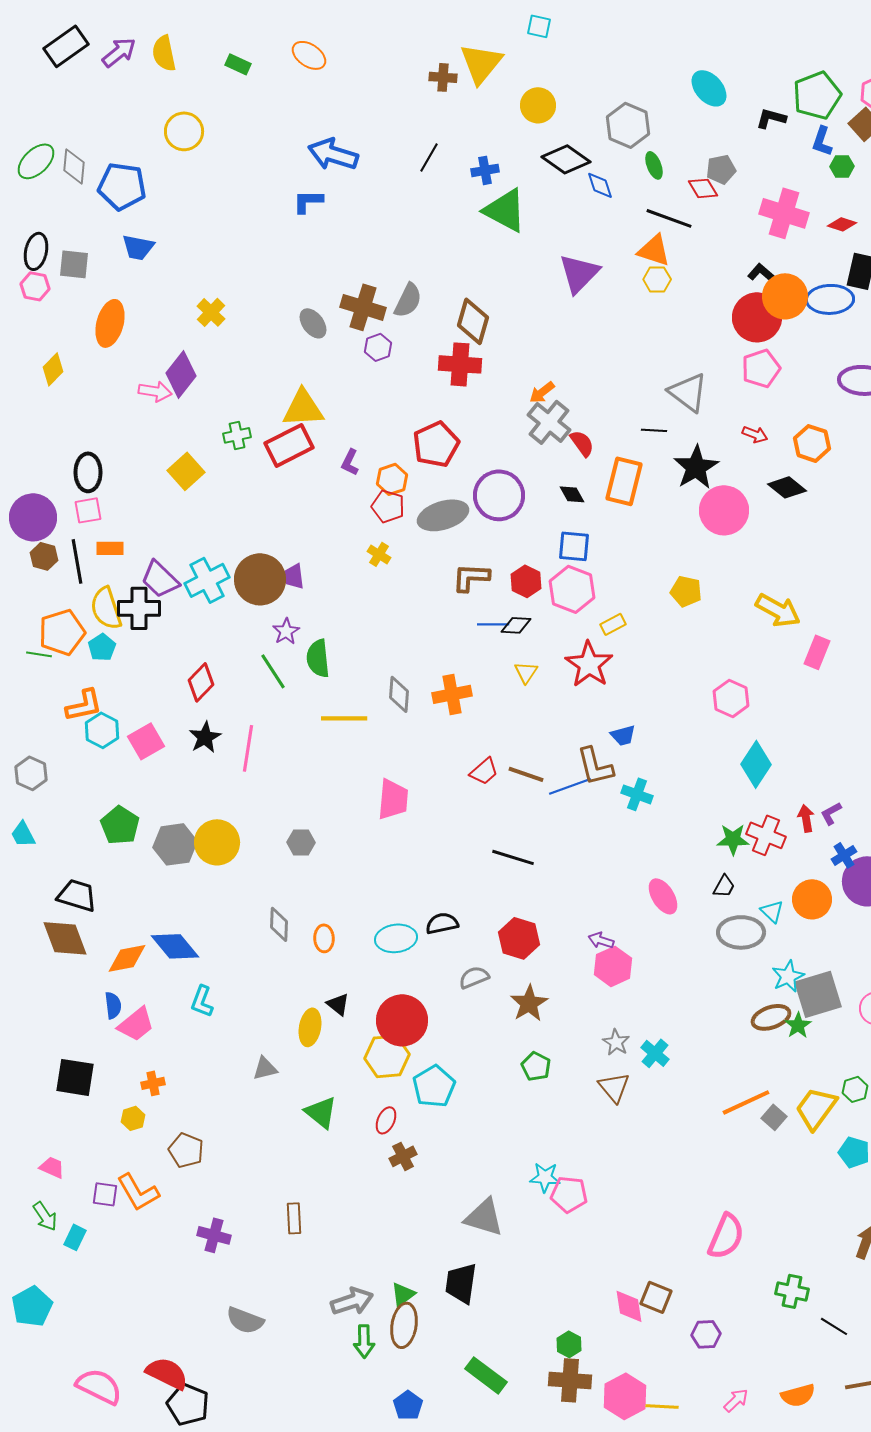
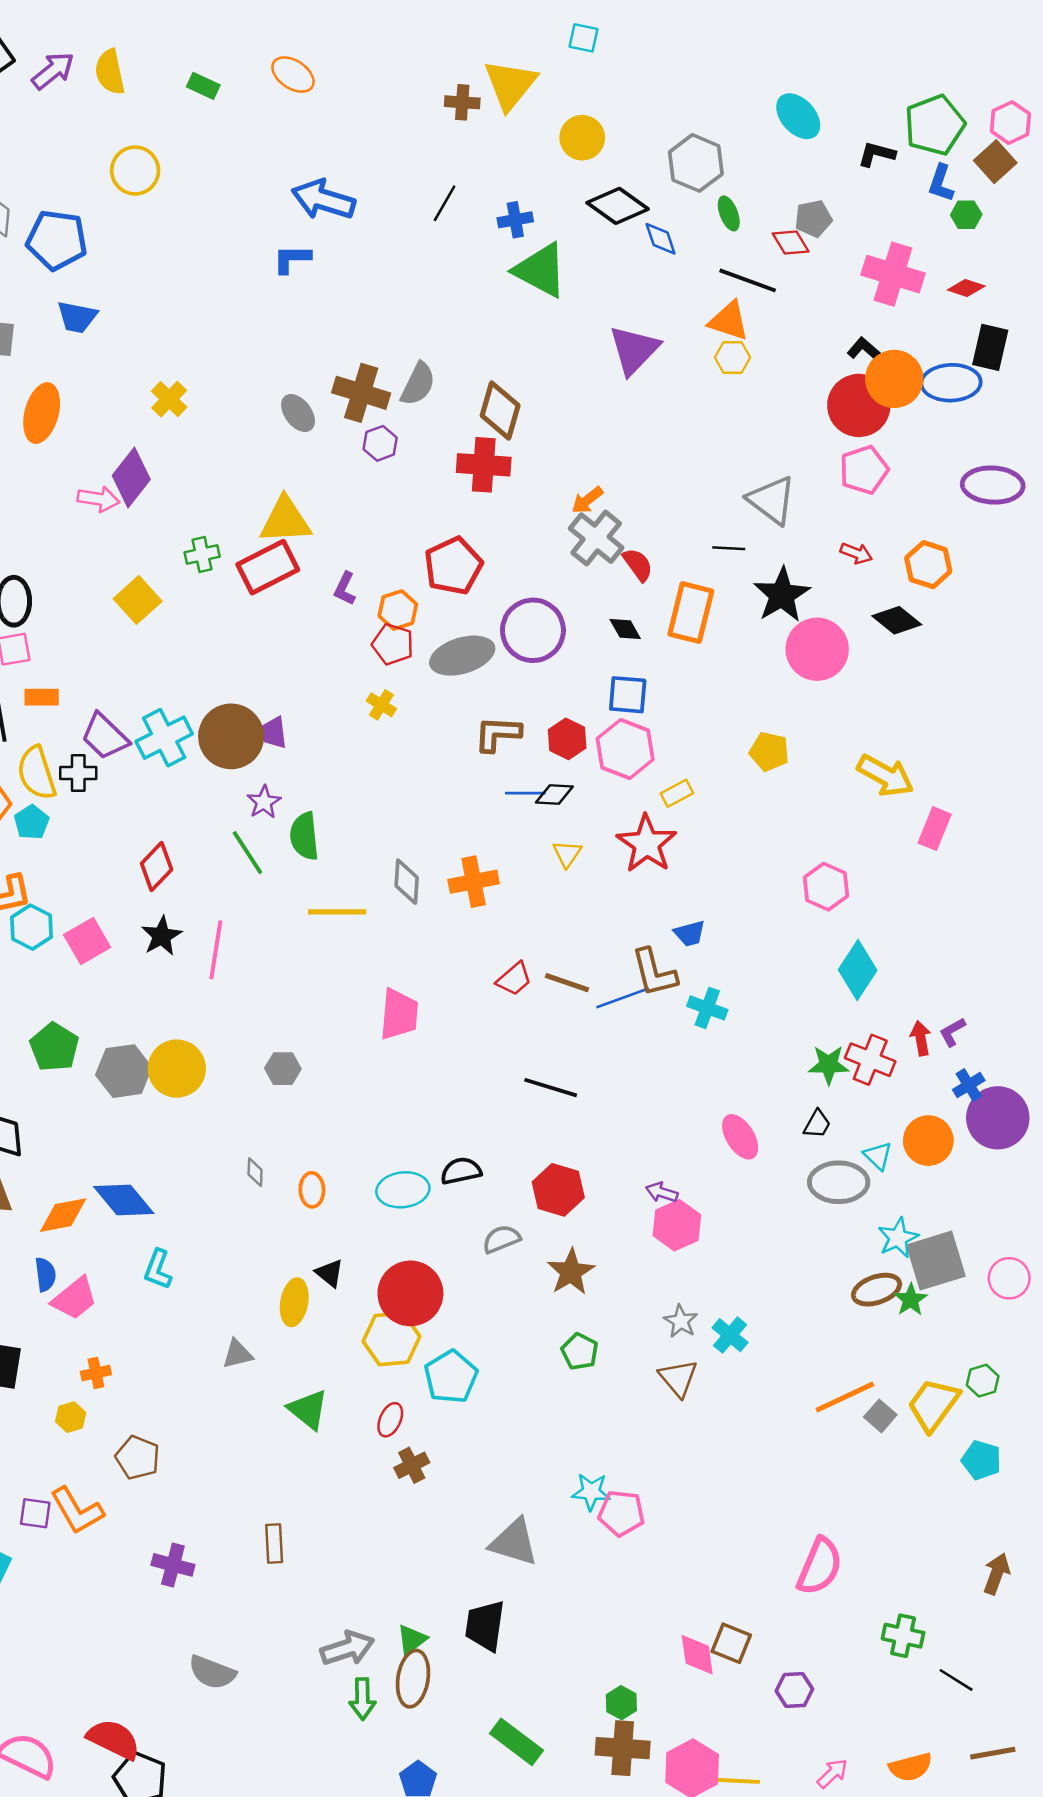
black cross: (139, 608) -> (78, 773), size x0.7
gray diamond: (279, 924) -> (255, 1172), size x0.7

